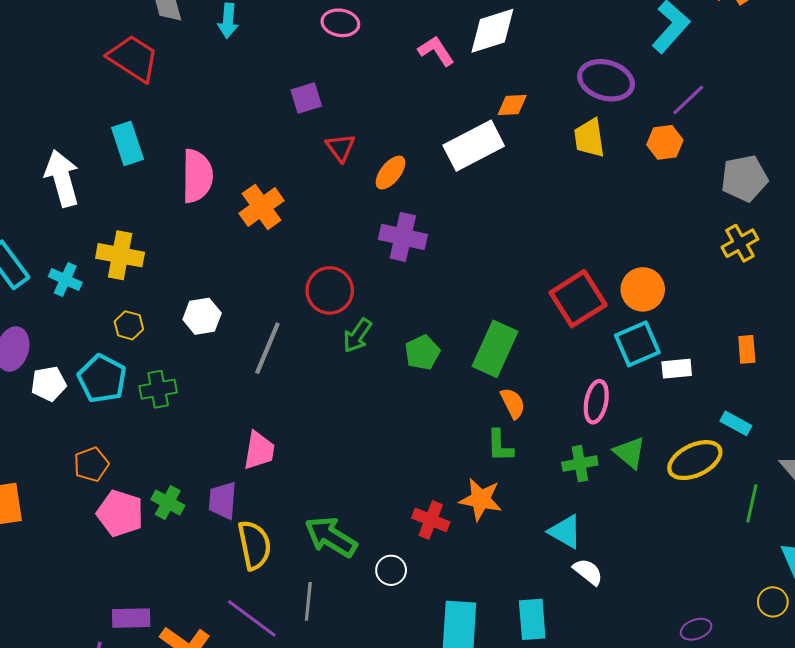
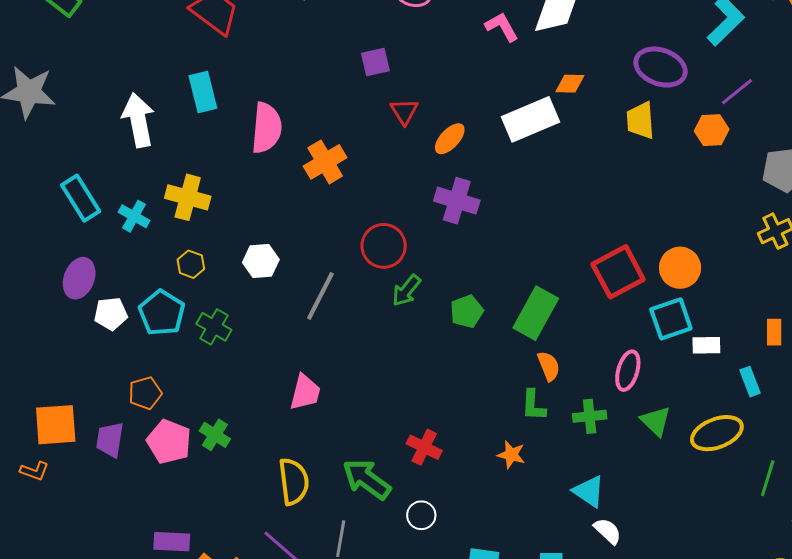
green cross: (158, 389) -> (214, 327), turned 36
cyan rectangle: (736, 423) -> (750, 382), moved, turned 36
green cross: (580, 464) -> (590, 416), moved
orange star: (481, 499) -> (511, 455), size x0.7
purple trapezoid: (223, 500) -> (110, 440), moved
red cross: (431, 520) -> (424, 447), moved

